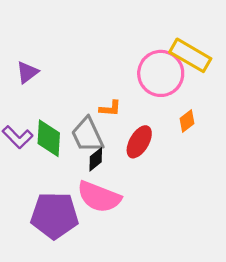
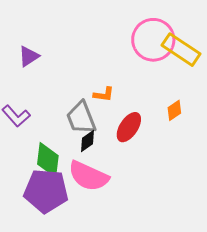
pink circle: (161, 73) -> (153, 40), moved
green diamond: (49, 138) -> (48, 160), moved

